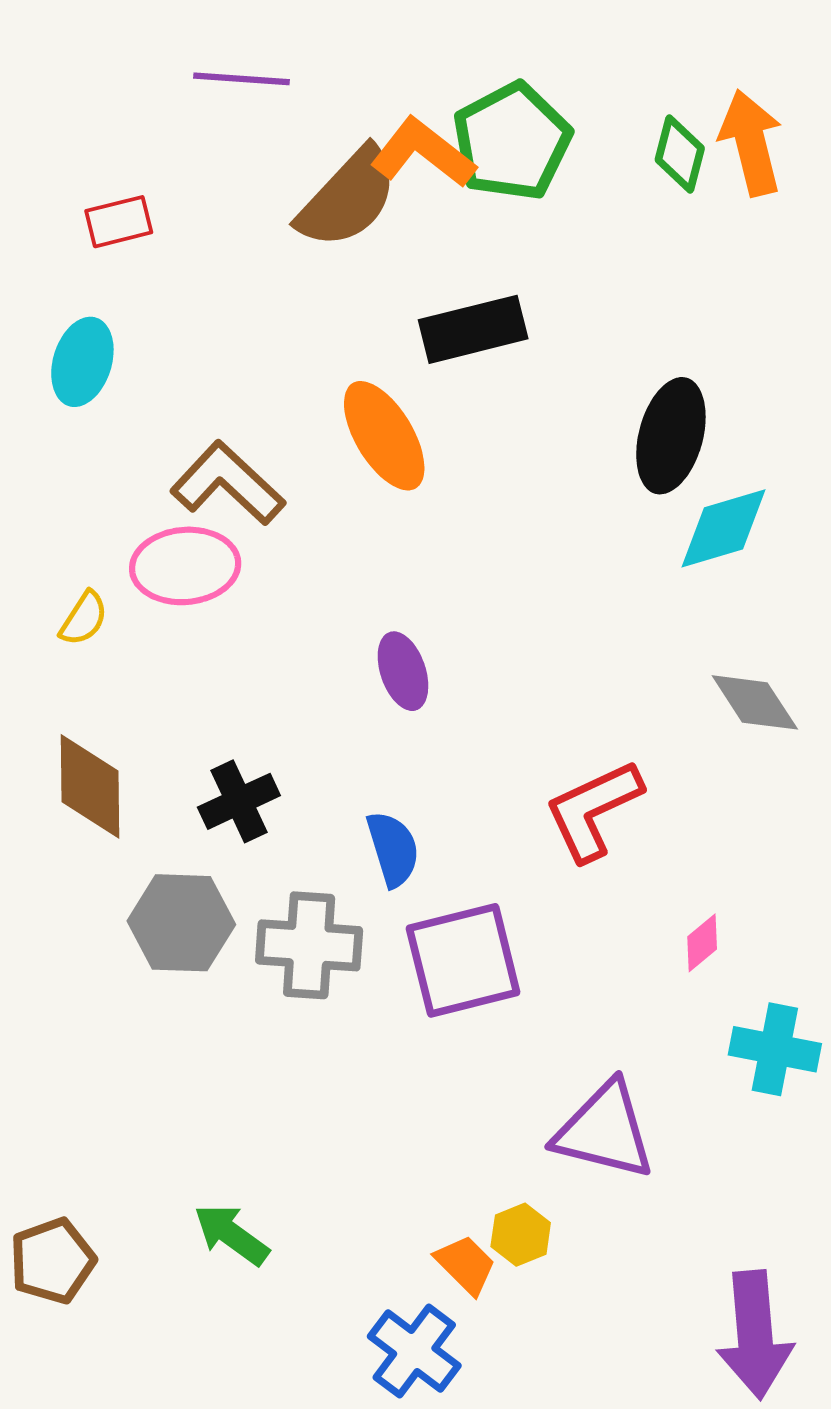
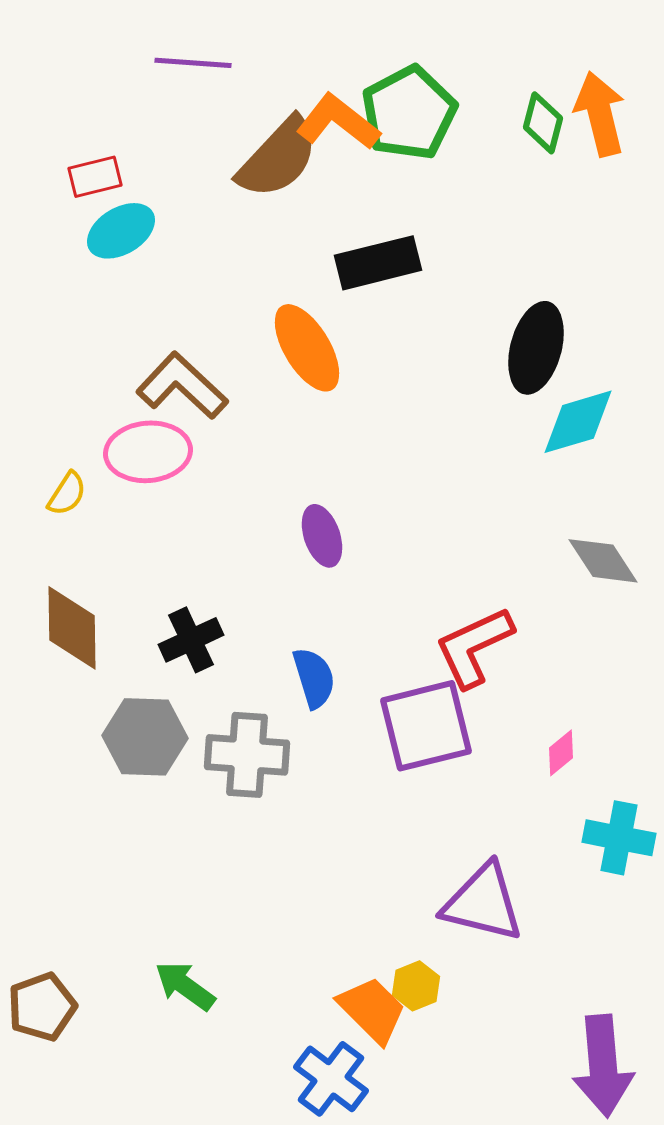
cyan ellipse: (82, 362) -> (121, 231), moved, turned 42
purple square: (463, 960) -> (426, 726), moved
orange trapezoid: (466, 1265) -> (372, 1010), size x1.4

